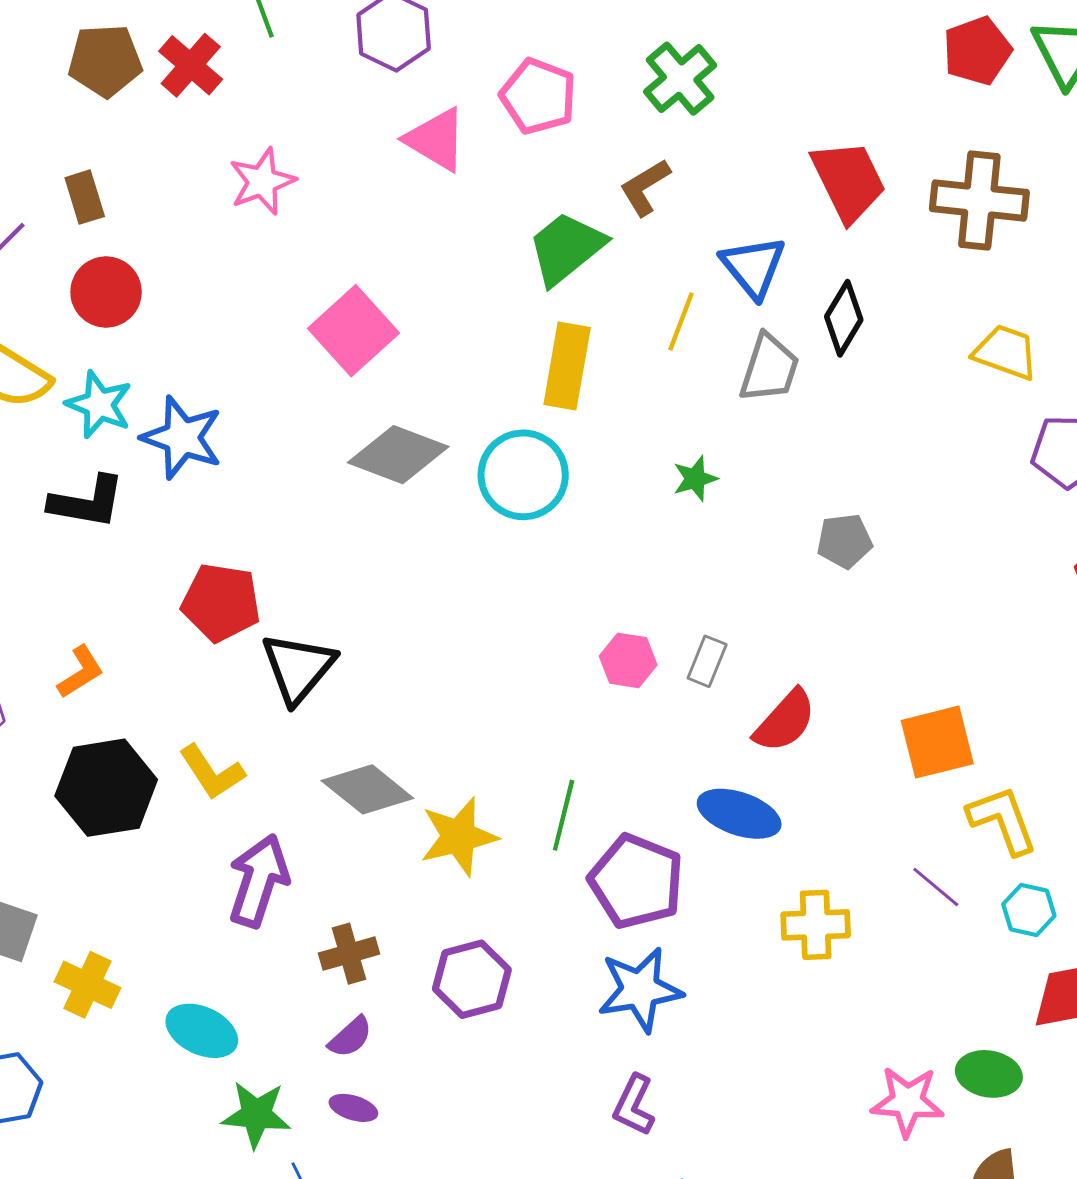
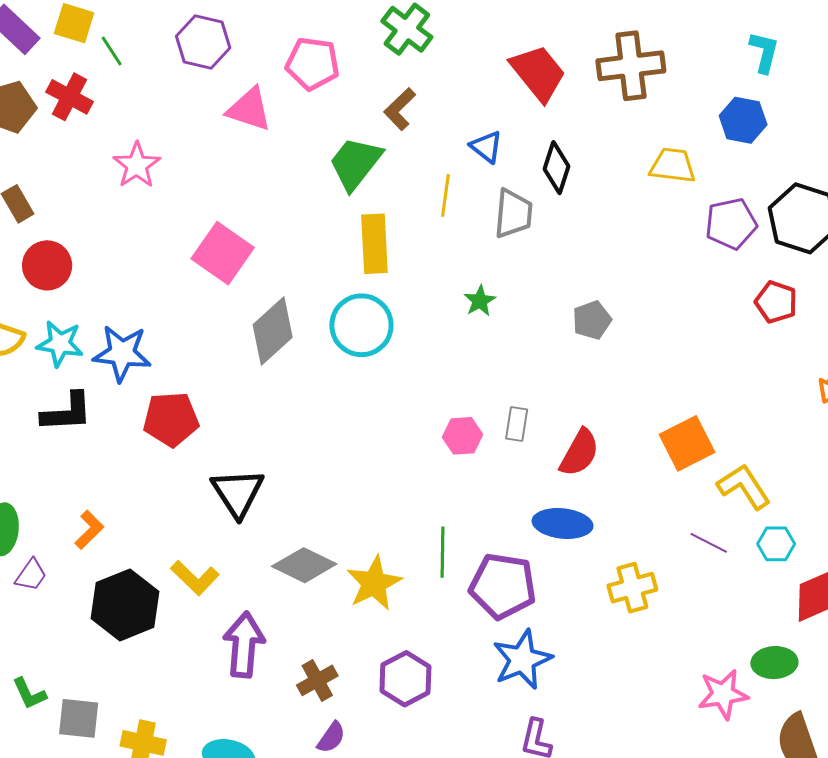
blue triangle: (753, 267) -> (486, 147), size x0.7
gray diamond: (398, 455) -> (273, 331), turned -50
red pentagon: (221, 602) -> (171, 419), moved

